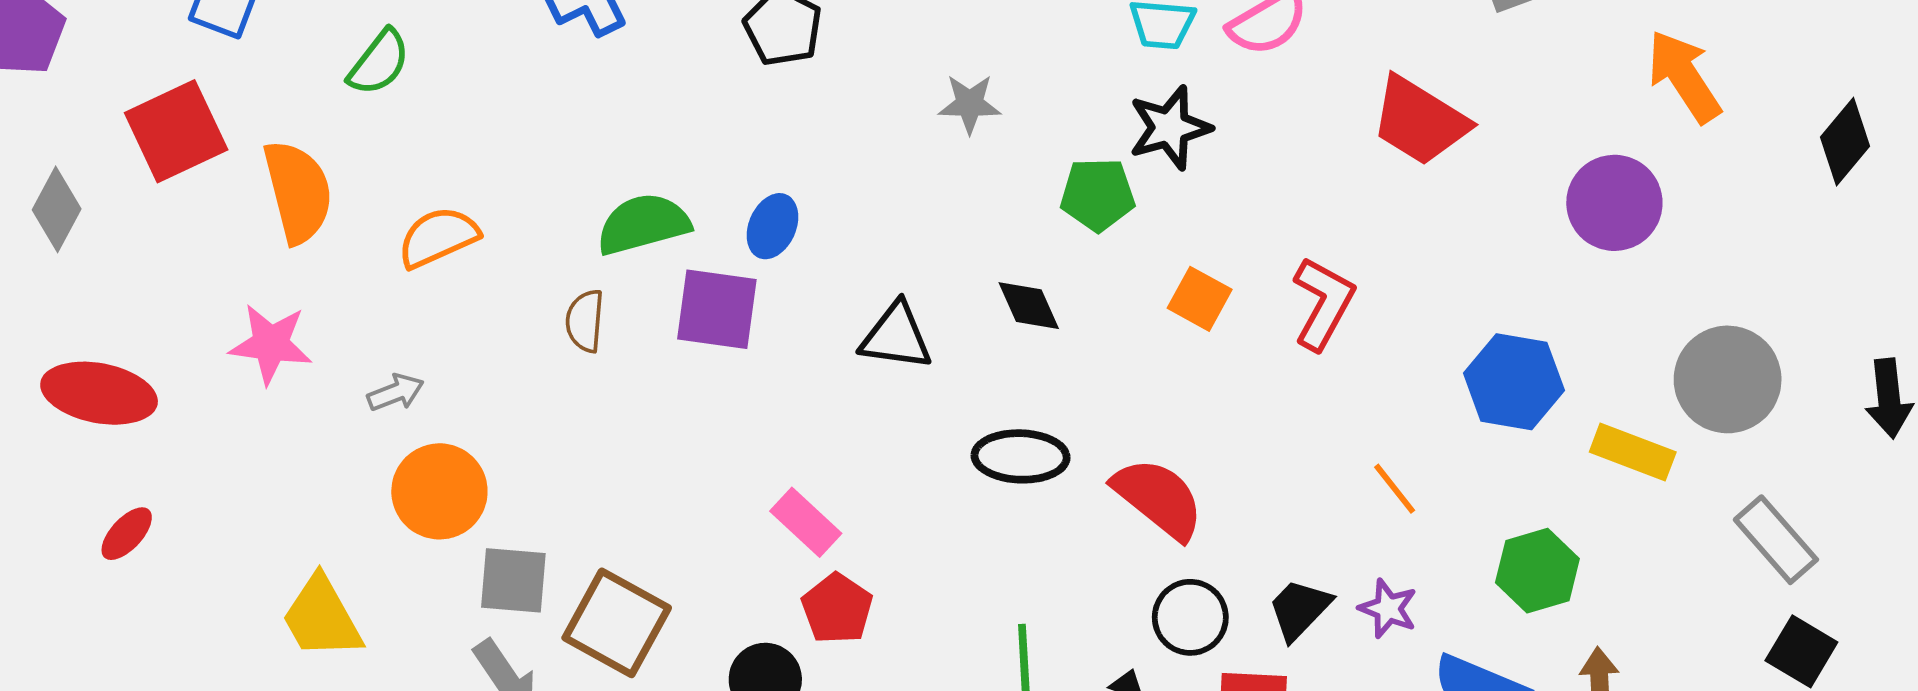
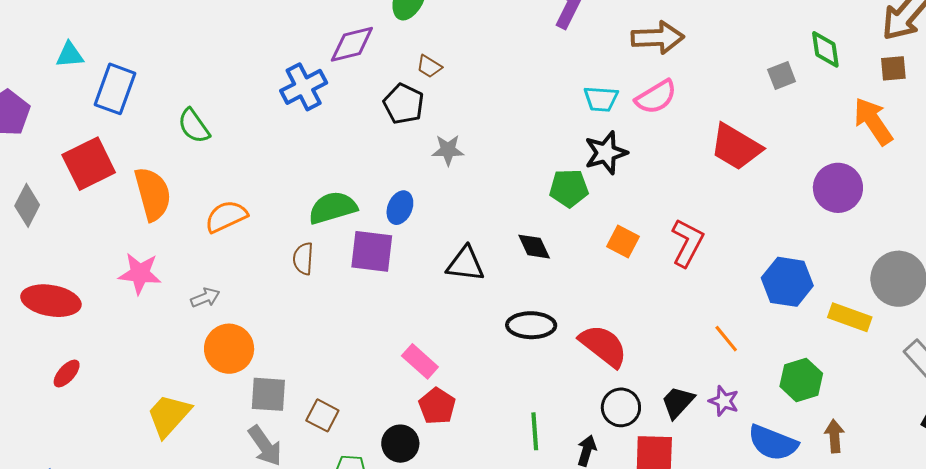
green semicircle: (379, 62) -> (194, 126), turned 108
gray star: (970, 104) -> (448, 150), moved
yellow trapezoid: (322, 618) -> (169, 415), turned 72
brown square: (617, 623) -> (322, 415), size x0.6

